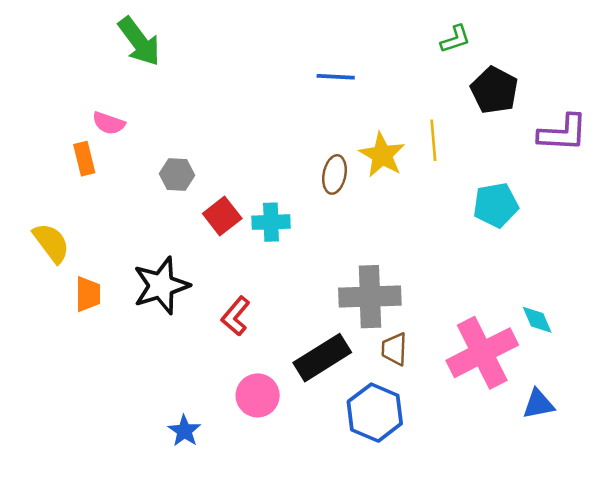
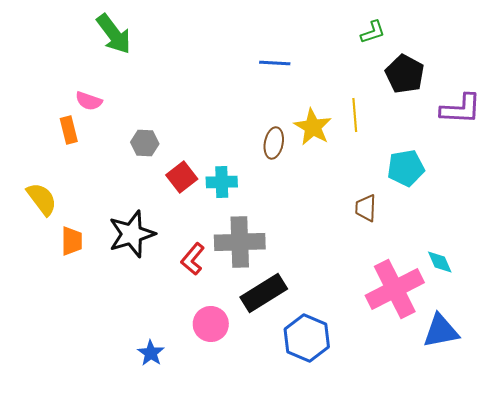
gray cross: (370, 297) -> (240, 242), moved
brown trapezoid: (394, 349) -> (366, 208), moved
blue triangle: (538, 404) -> (441, 331), size x1.4

